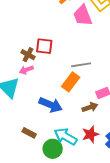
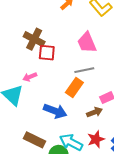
pink trapezoid: (83, 16) -> (87, 43), moved
brown cross: (28, 55) -> (34, 39), moved, size x1.5
brown rectangle: (29, 133) -> (35, 140), size x1.5

